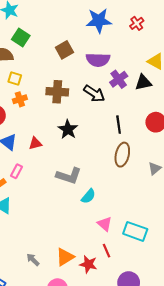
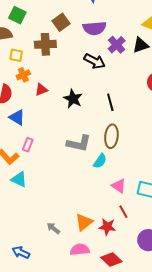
brown cross: (57, 92) -> (45, 44), moved
black line: (119, 125) -> (110, 102), moved
red triangle: (35, 143) -> (41, 90), moved
brown ellipse: (122, 155) -> (111, 136), moved

